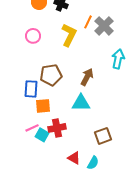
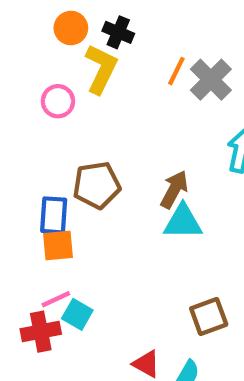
yellow L-shape: (69, 35) -> (101, 69), moved
cyan triangle: (81, 103) -> (183, 222), moved
orange square: (43, 106) -> (58, 245), moved
red cross: (57, 128) -> (41, 332), moved

